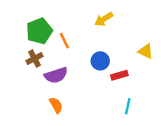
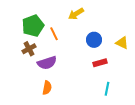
yellow arrow: (104, 19) -> (76, 14), moved
blue circle: (100, 61) -> (94, 40), moved
orange semicircle: (56, 105) -> (47, 88), turned 40

